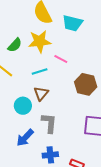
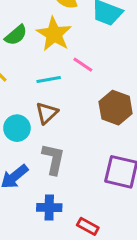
yellow star: (40, 41) -> (54, 34), turned 30

